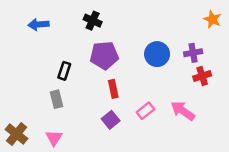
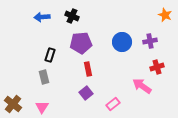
blue arrow: (38, 24) -> (42, 17), moved
red cross: (202, 76) -> (157, 67), moved
pink rectangle: (145, 111) -> (113, 104), moved

